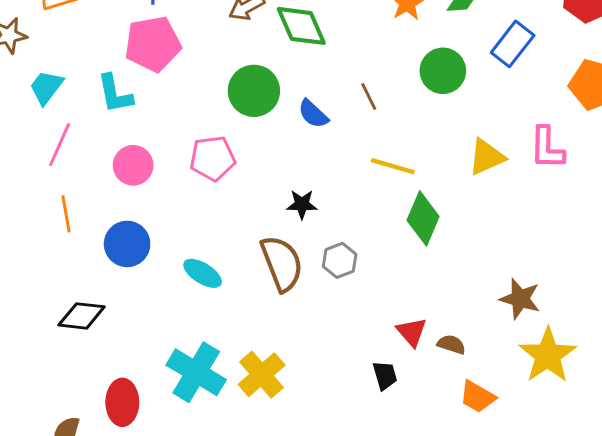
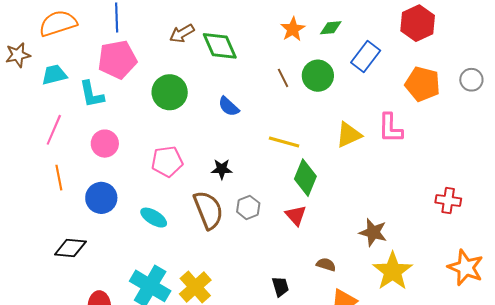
cyan trapezoid: (46, 87) -> (54, 75), moved, turned 40
green circle: (254, 91) -> (170, 92), moved
brown line: (369, 96) -> (283, 78), moved
pink pentagon: (213, 158) -> (167, 162), moved
red triangle: (412, 332) -> (296, 215), moved

